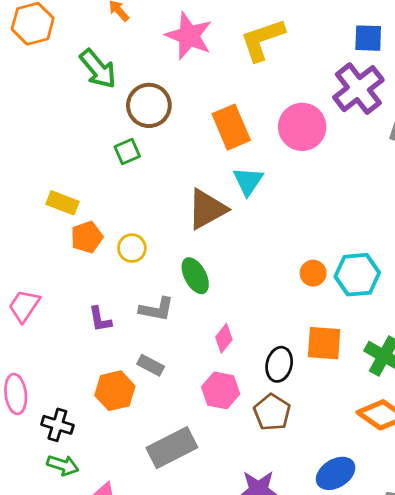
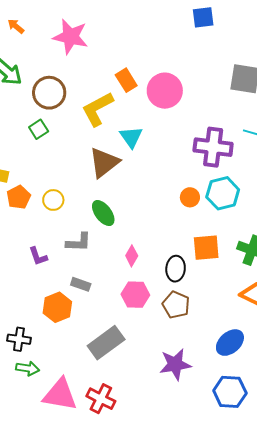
yellow L-shape: (262, 40) -> (98, 109), moved
purple cross: (358, 89) -> (213, 147), moved, turned -36
orange rectangle: (231, 127) -> (126, 80), moved, size x0.7

